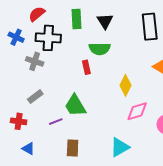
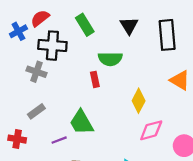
green rectangle: (77, 19) -> (85, 25), turned -30
black triangle: (105, 21) -> (129, 26), moved
blue cross: (16, 37) -> (18, 31), moved, turned 35

